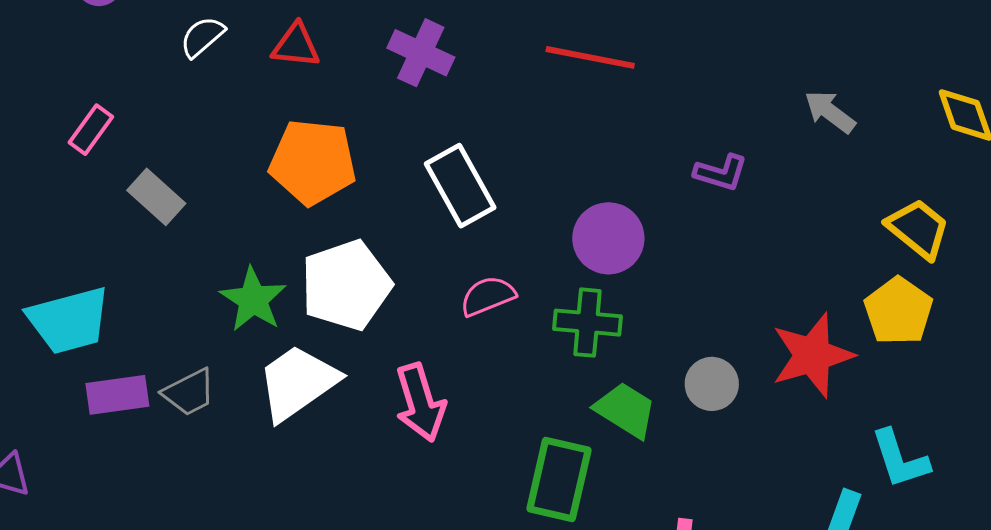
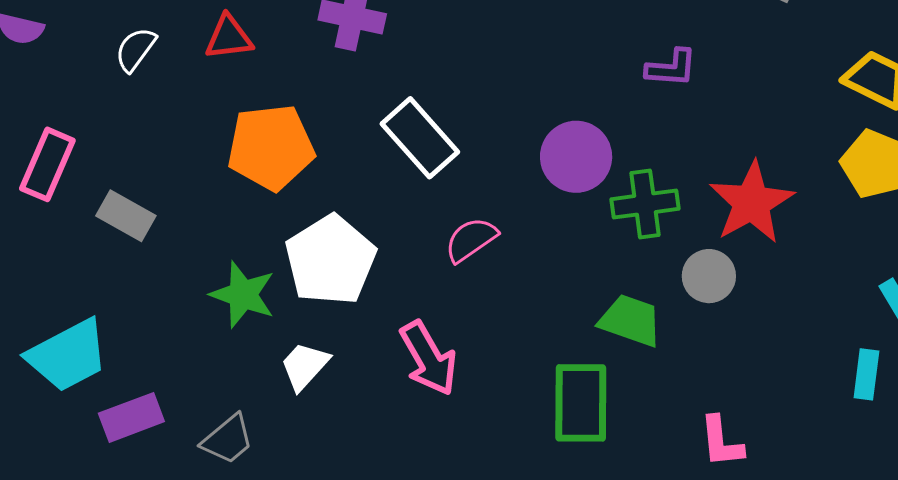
pink rectangle: (91, 130) -> (47, 164), size x1.4
green cross: (587, 323) -> (645, 204), moved
red star: (812, 355) -> (752, 203), moved
white trapezoid: (298, 383) -> (305, 366), size x0.6
gray trapezoid: (189, 392) -> (228, 439), moved

